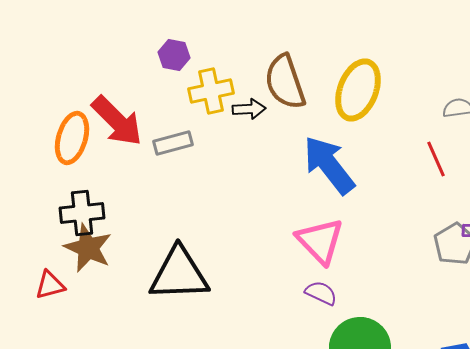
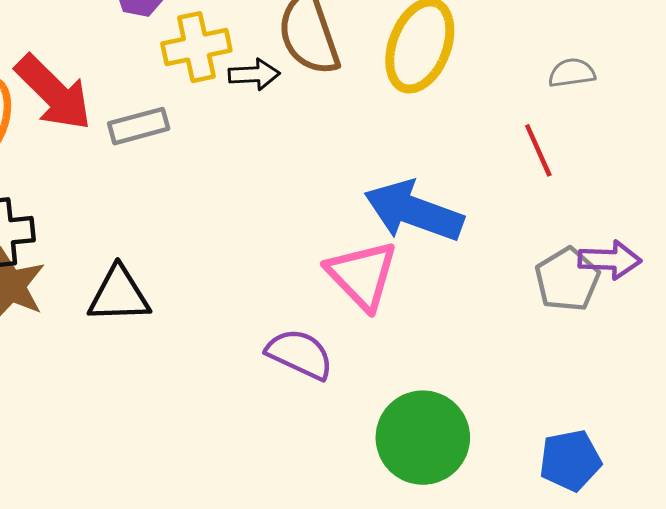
blue arrow: (329, 165) -> (414, 211), moved, turned -32
black triangle: (179, 274) -> (119, 295), moved, size x0.7
purple semicircle: (321, 293) -> (300, 354), moved, size x1.4

